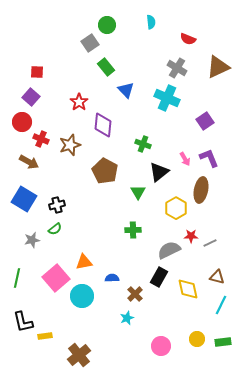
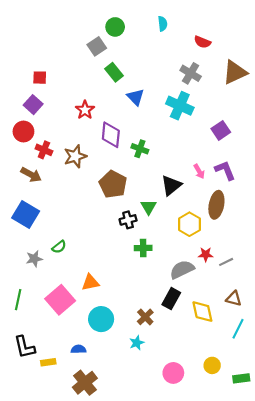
green cross: (143, 144) -> (140, 149), moved
black cross: (57, 205) -> (128, 220), moved
blue semicircle: (112, 278) -> (78, 349), moved
cyan circle: (82, 296) -> (101, 319), moved
green rectangle: (223, 342) -> (241, 378), moved

